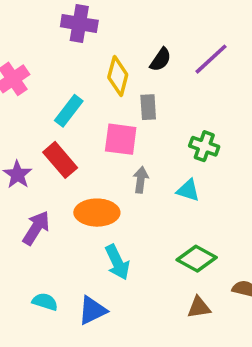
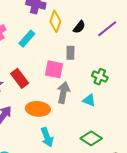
yellow diamond: (118, 76) -> (55, 21), moved
cyan rectangle: (69, 111) -> (27, 39), moved
gray arrow: (141, 180) -> (63, 93), size x1.5

